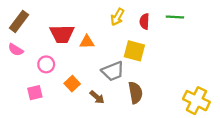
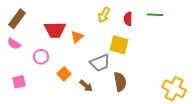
orange triangle: (87, 42) -> (77, 37), turned -40
pink square: (35, 93) -> (19, 82), moved

